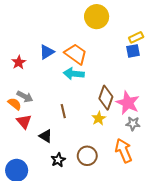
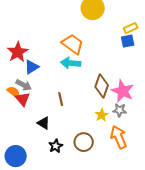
blue triangle: (47, 52) -> (32, 67), moved
red star: (19, 62) -> (18, 52), size x1.5
yellow star: (99, 118) -> (102, 115), moved
red triangle: (24, 122) -> (23, 99), moved
gray star: (133, 124) -> (120, 110), moved

